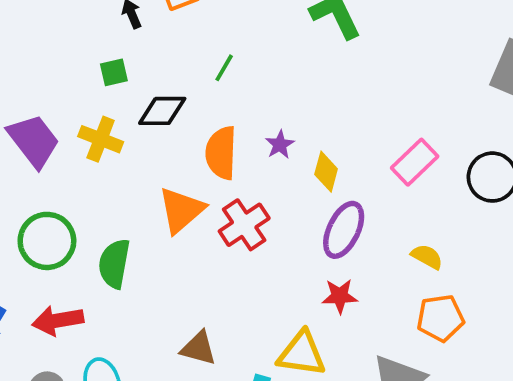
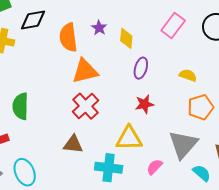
orange triangle: (181, 210) -> (85, 71), moved, turned 36
red cross: (244, 225) -> (85, 106), moved
purple ellipse: (344, 230) -> (141, 68), size x0.7

